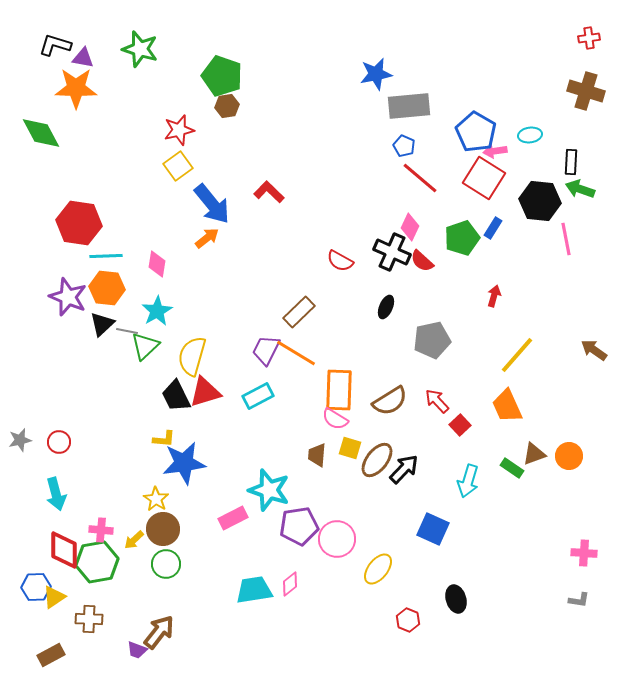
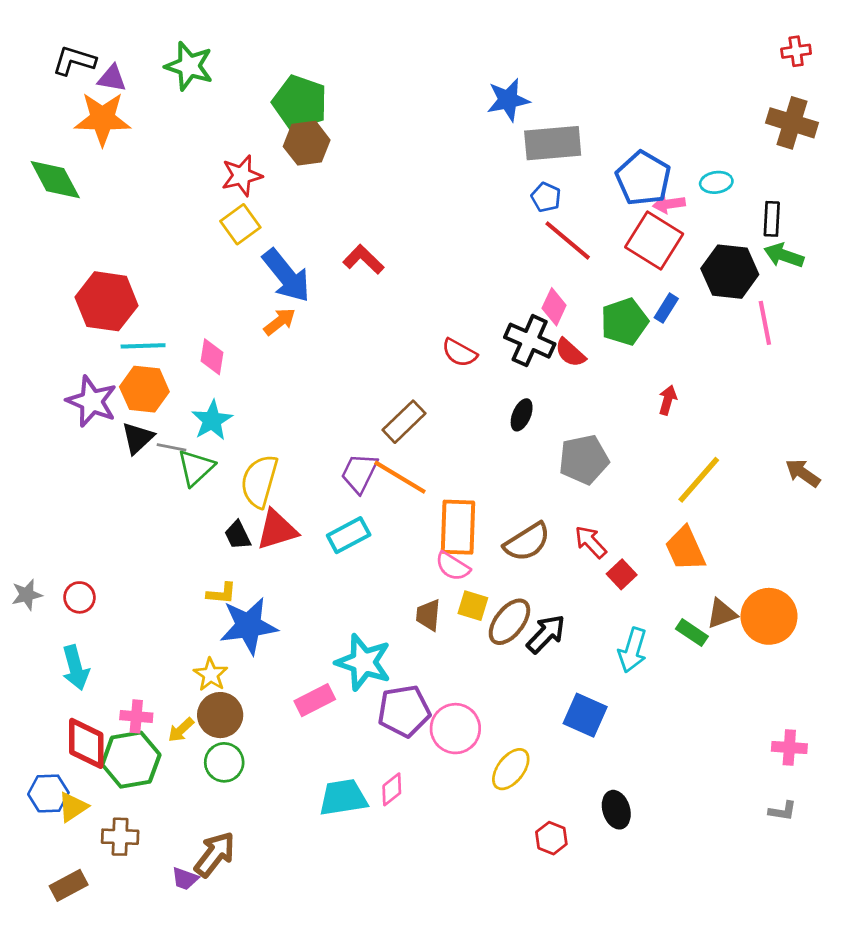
brown hexagon: (227, 106) -> (307, 143), size x1.4
black trapezoid: (176, 396) -> (238, 535), size x0.7
orange circle: (569, 456) -> (769, 616), size x1.5

